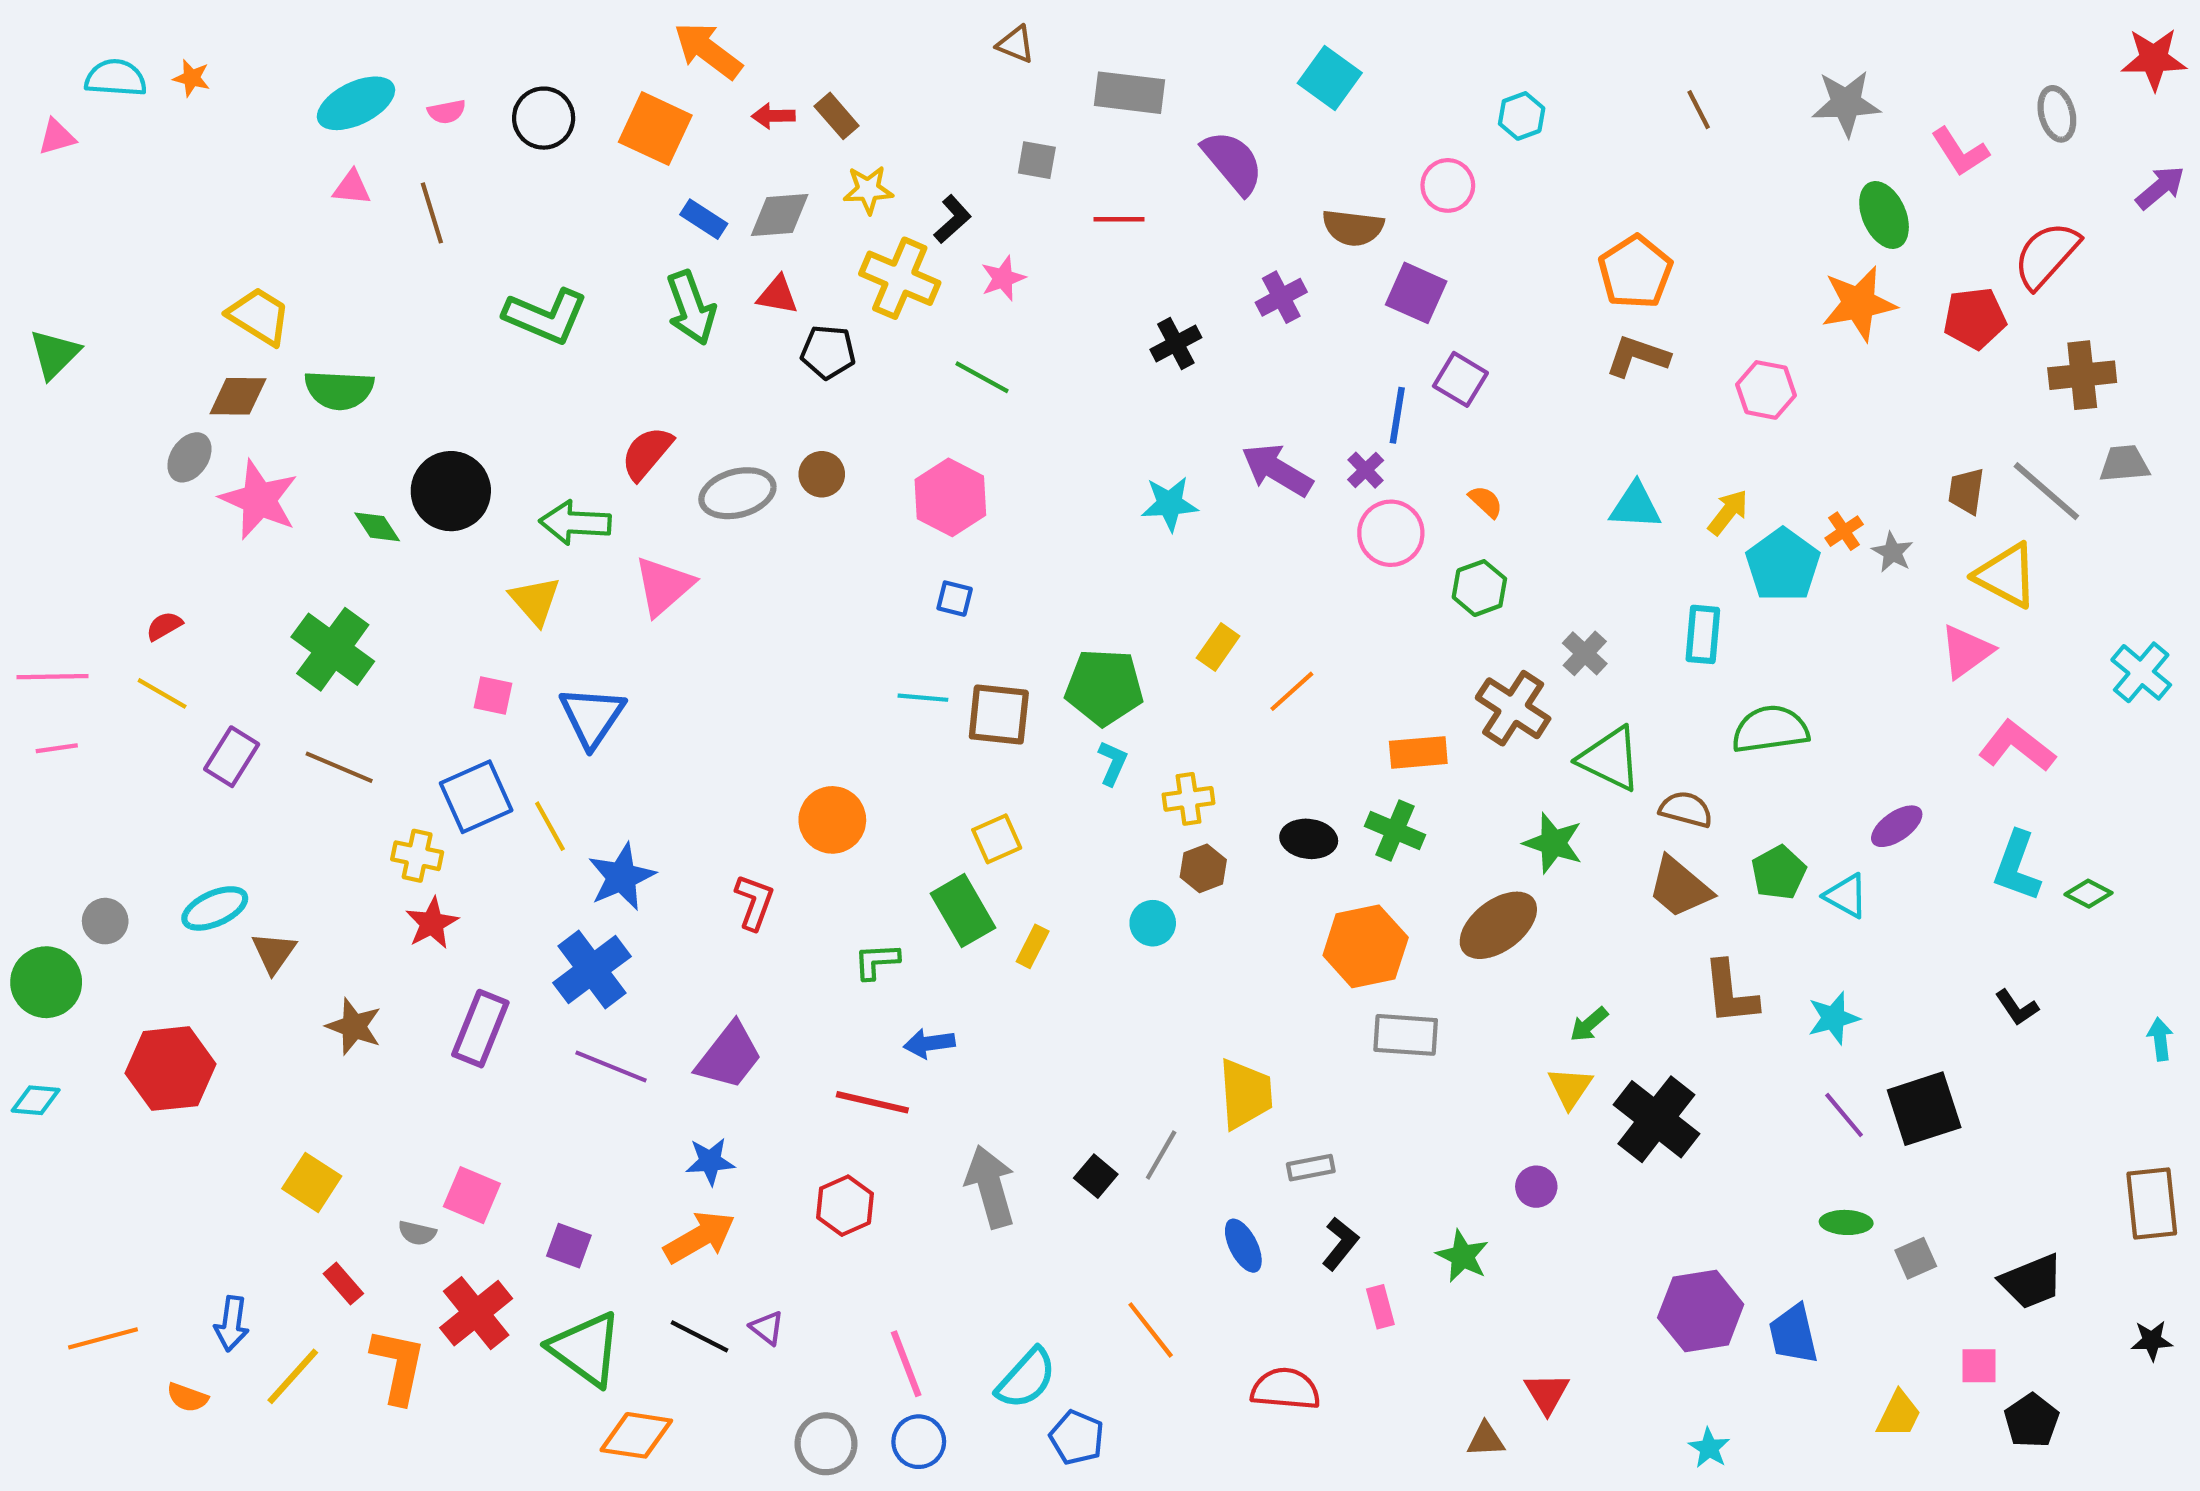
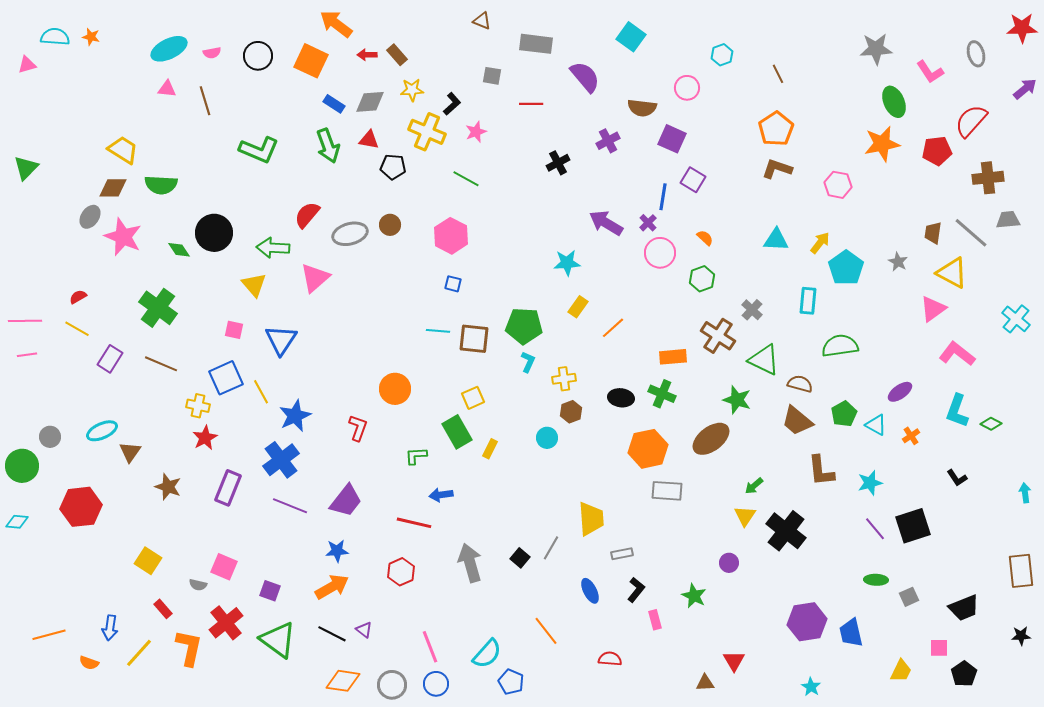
brown line: (1699, 110) -> (778, 74), moved
cyan star: (1170, 504) -> (567, 263), moved
orange cross: (1844, 531) -> (911, 436), moved
red semicircle: (1285, 1389) -> (610, 659), size x0.7
orange diamond: (636, 1435) -> (343, 681), moved

